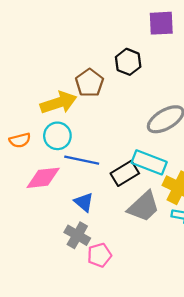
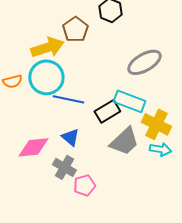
cyan circle: (57, 136) -> (46, 77), size x1.4
pink diamond: (43, 178) -> (33, 147), moved

